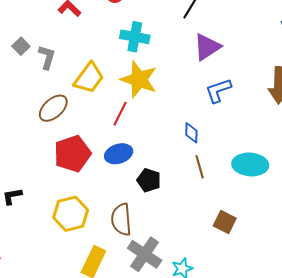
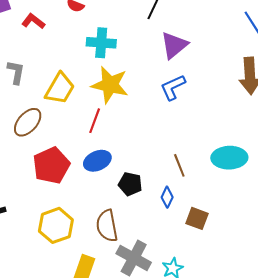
blue L-shape: (218, 90) -> (173, 87), moved
blue diamond: (191, 133) -> (167, 197), moved, turned 30
brown square: (225, 222) -> (197, 218), moved

